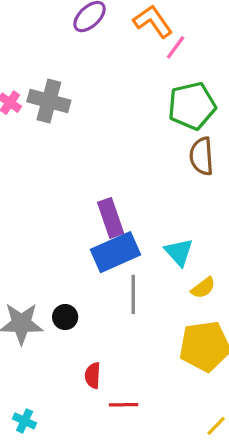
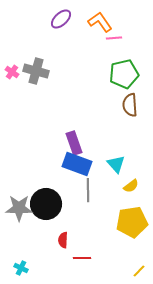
pink line: (176, 47) -> (114, 38), turned 49
blue rectangle: (115, 252) -> (77, 164), turned 44
black circle: (65, 317) -> (46, 204), size x2.0

